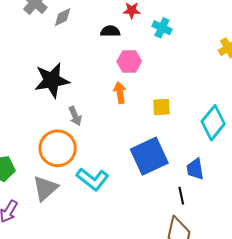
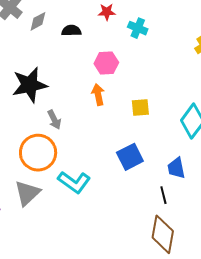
black semicircle: (110, 31) -> (71, 31), moved
blue square: (149, 156) -> (130, 157), size x0.7

